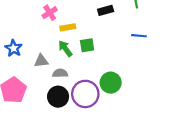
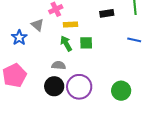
gray triangle: (41, 61) -> (37, 25), moved, turned 40
green circle: (111, 83) -> (121, 91), moved

